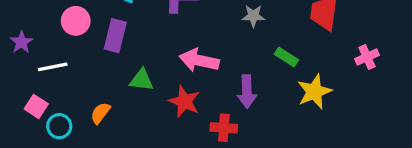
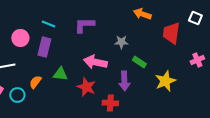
gray star: (253, 16) -> (121, 42), moved
green rectangle: (286, 57) -> (139, 62), moved
orange semicircle: (100, 113) -> (35, 82), moved
cyan circle: (59, 126) -> (17, 95), moved

